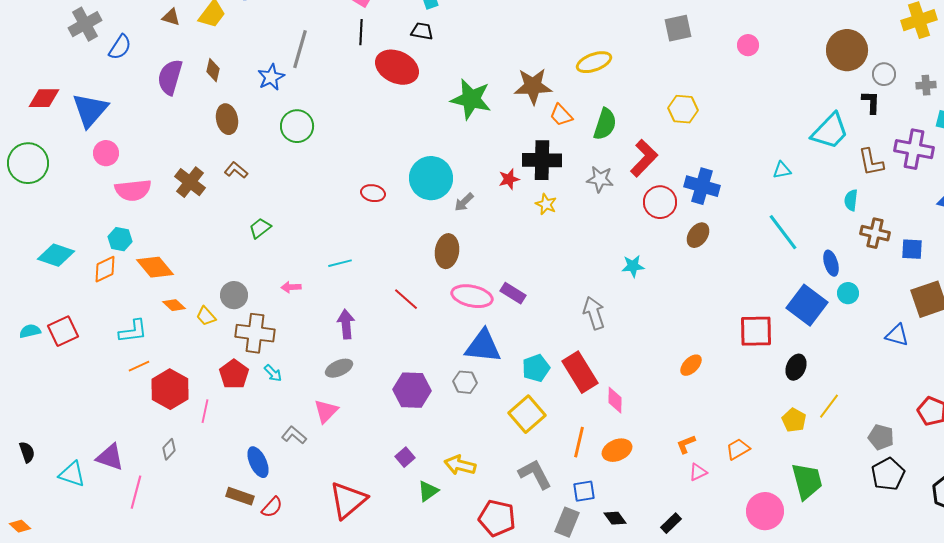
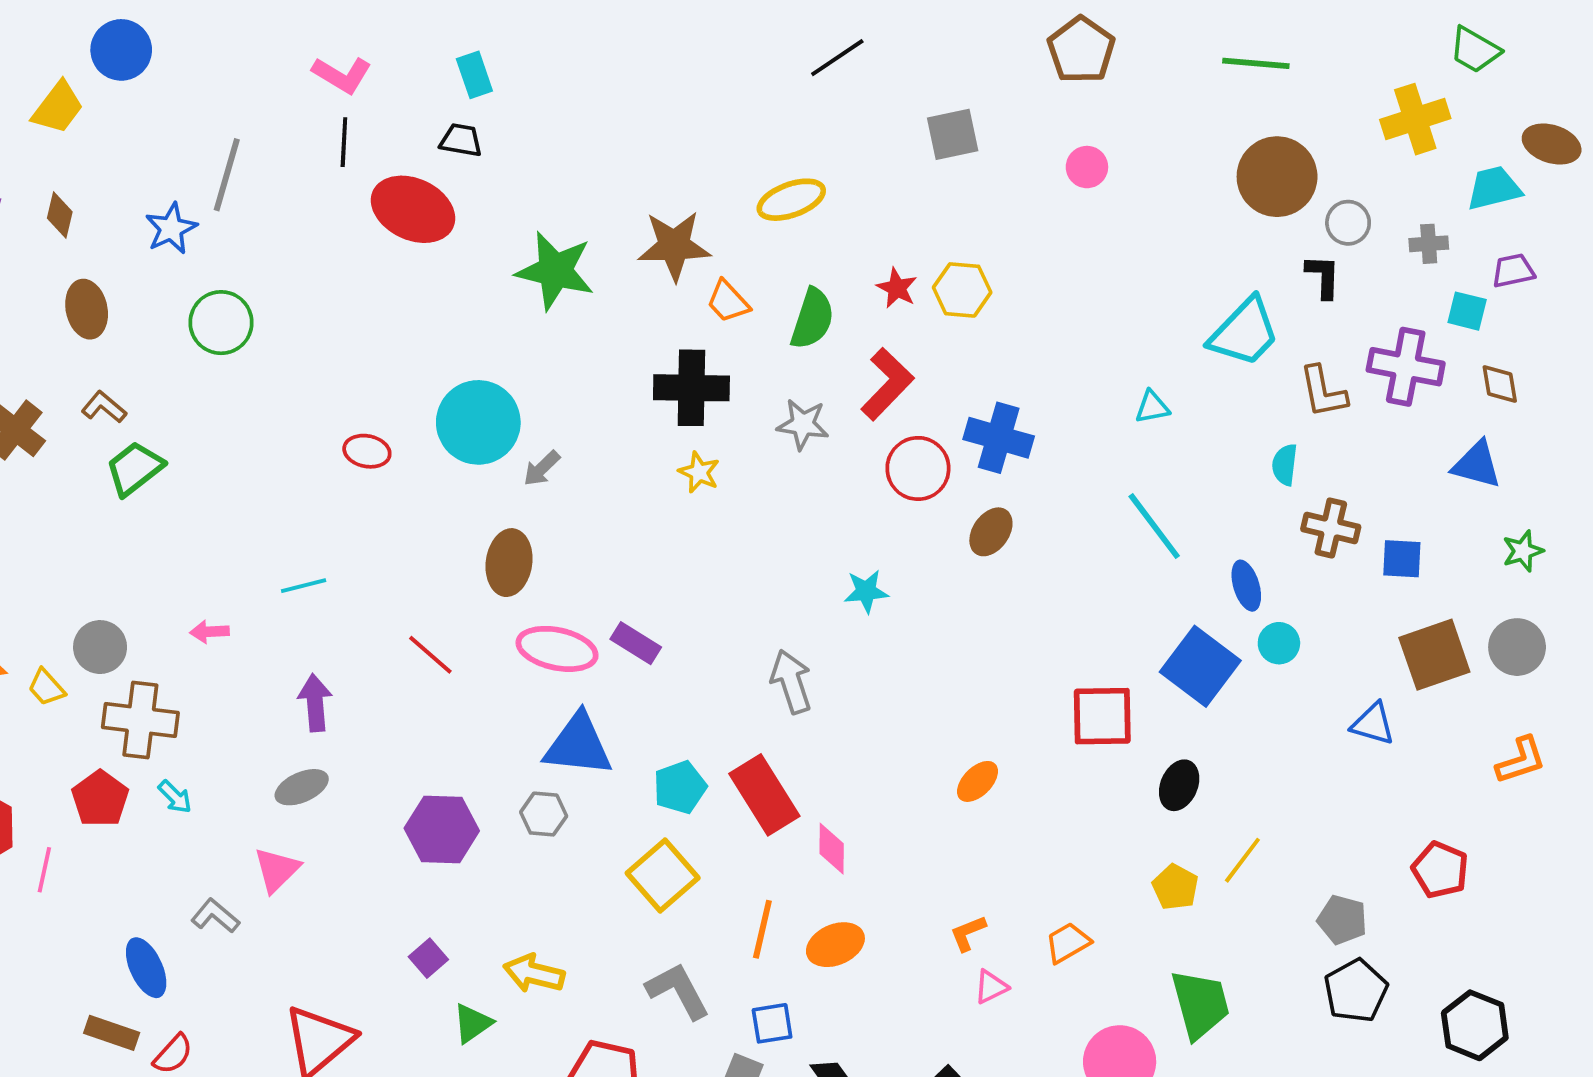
red star: (509, 179) -> (897, 288), moved, turned -30
green trapezoid: (260, 228) -> (135, 468), moved, size x1.4

